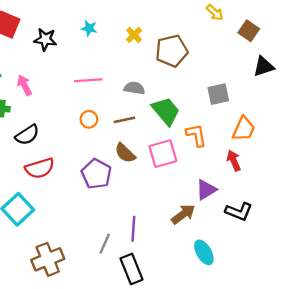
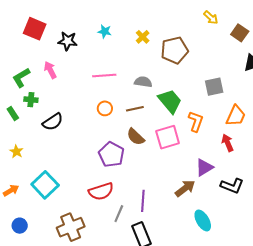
pink arrow: (24, 85) -> (50, 70), moved
orange L-shape: (196, 135) -> (196, 121), turned 30
red semicircle: (40, 168) -> (101, 191), moved

